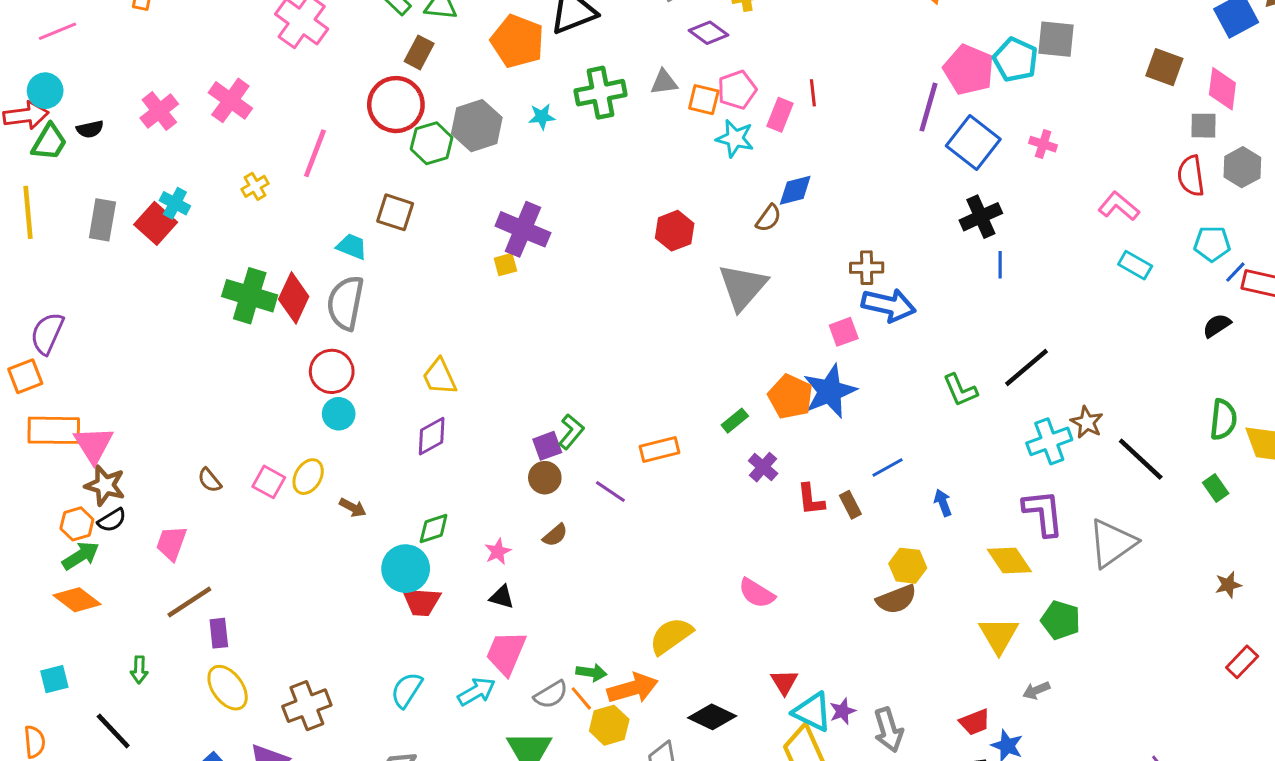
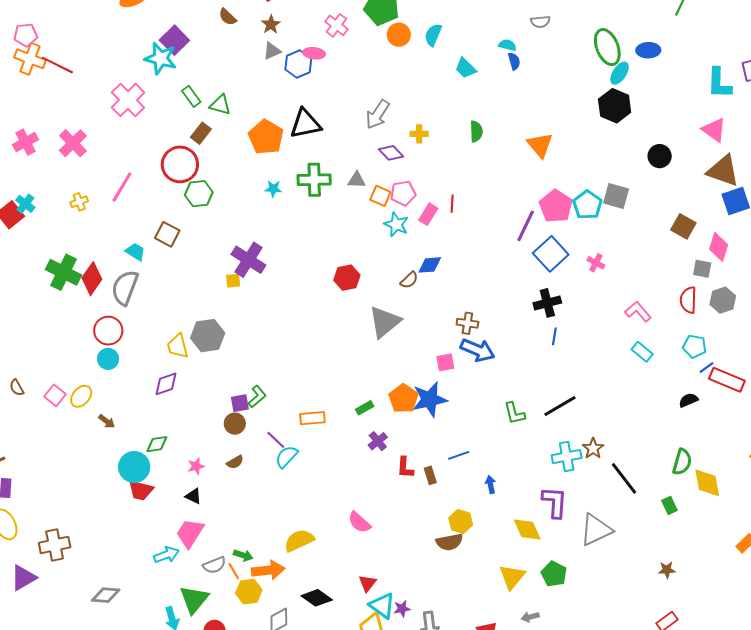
gray hexagon: (477, 126) -> (208, 336), moved
cyan semicircle: (407, 690) -> (286, 457), moved

